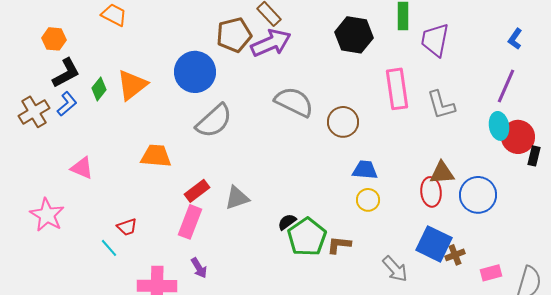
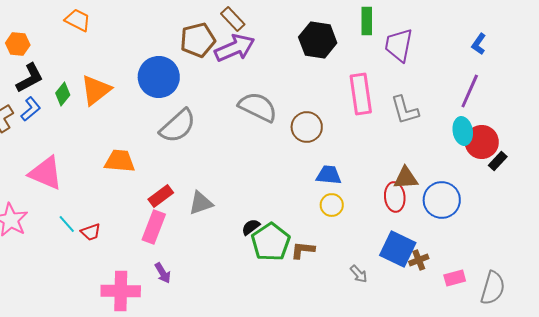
black rectangle: (534, 156) -> (498, 161), turned 30
pink triangle: (82, 168) -> (46, 173), size x1.5
cyan line: (109, 248) -> (67, 224), moved
gray arrow: (395, 269) -> (359, 274), size x0.7

